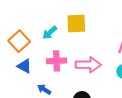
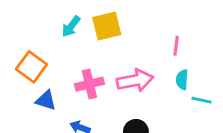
cyan arrow: (50, 33) -> (71, 26), moved

